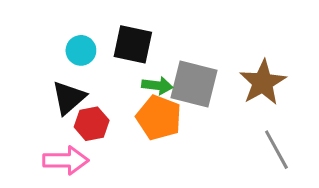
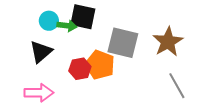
green arrow: (157, 86) -> (67, 26), moved
red hexagon: (92, 124) -> (80, 69), moved

